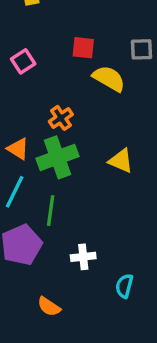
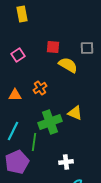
orange triangle: (18, 149) -> (15, 95), moved, turned -32
green cross: (57, 157) -> (50, 122), moved
white cross: (83, 257) -> (66, 162), moved

